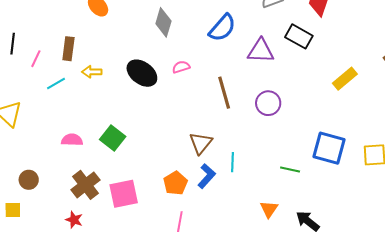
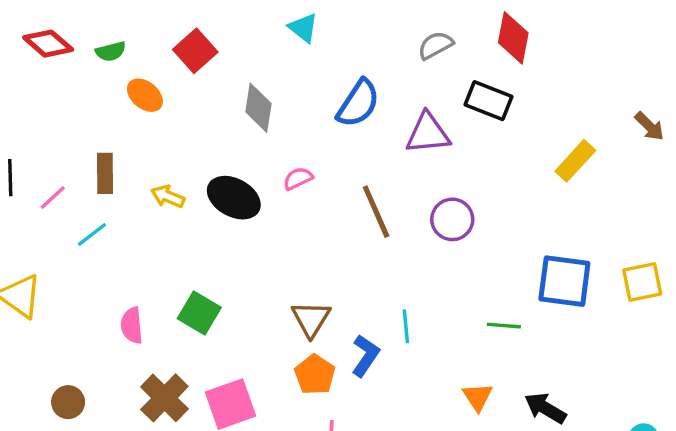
pink line: (36, 59) -> (53, 198), turned 30
yellow arrow: (92, 72) -> (168, 197), moved, turned 30
pink semicircle: (72, 140) -> (132, 325), turned -90
brown triangle: (201, 143) -> (311, 319), moved

